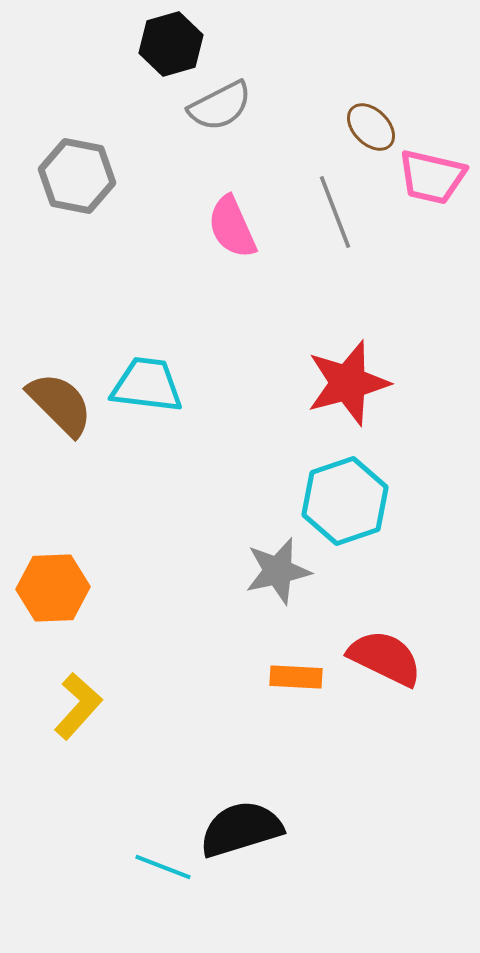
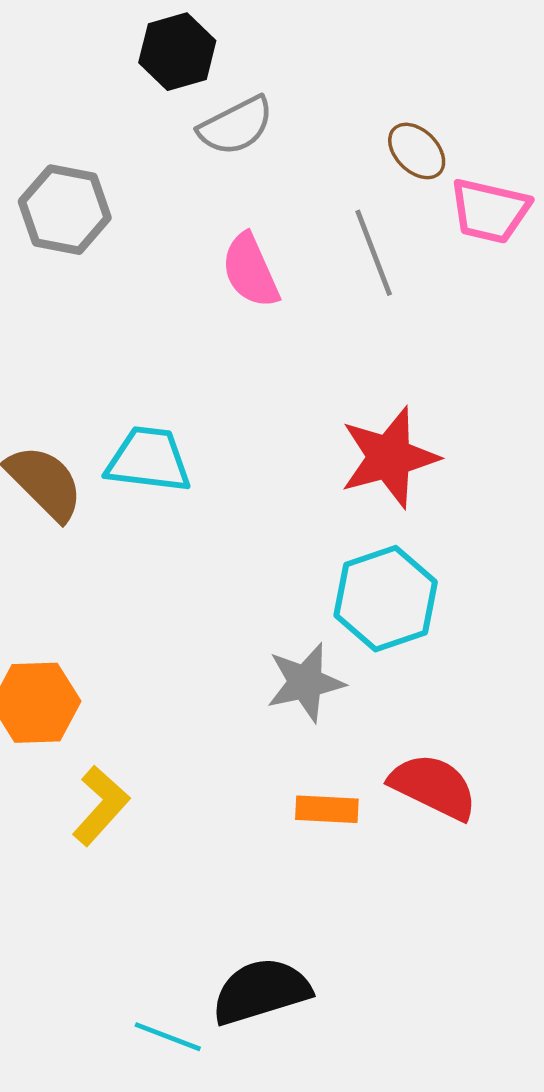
yellow L-shape: (78, 706) -> (101, 806), moved

